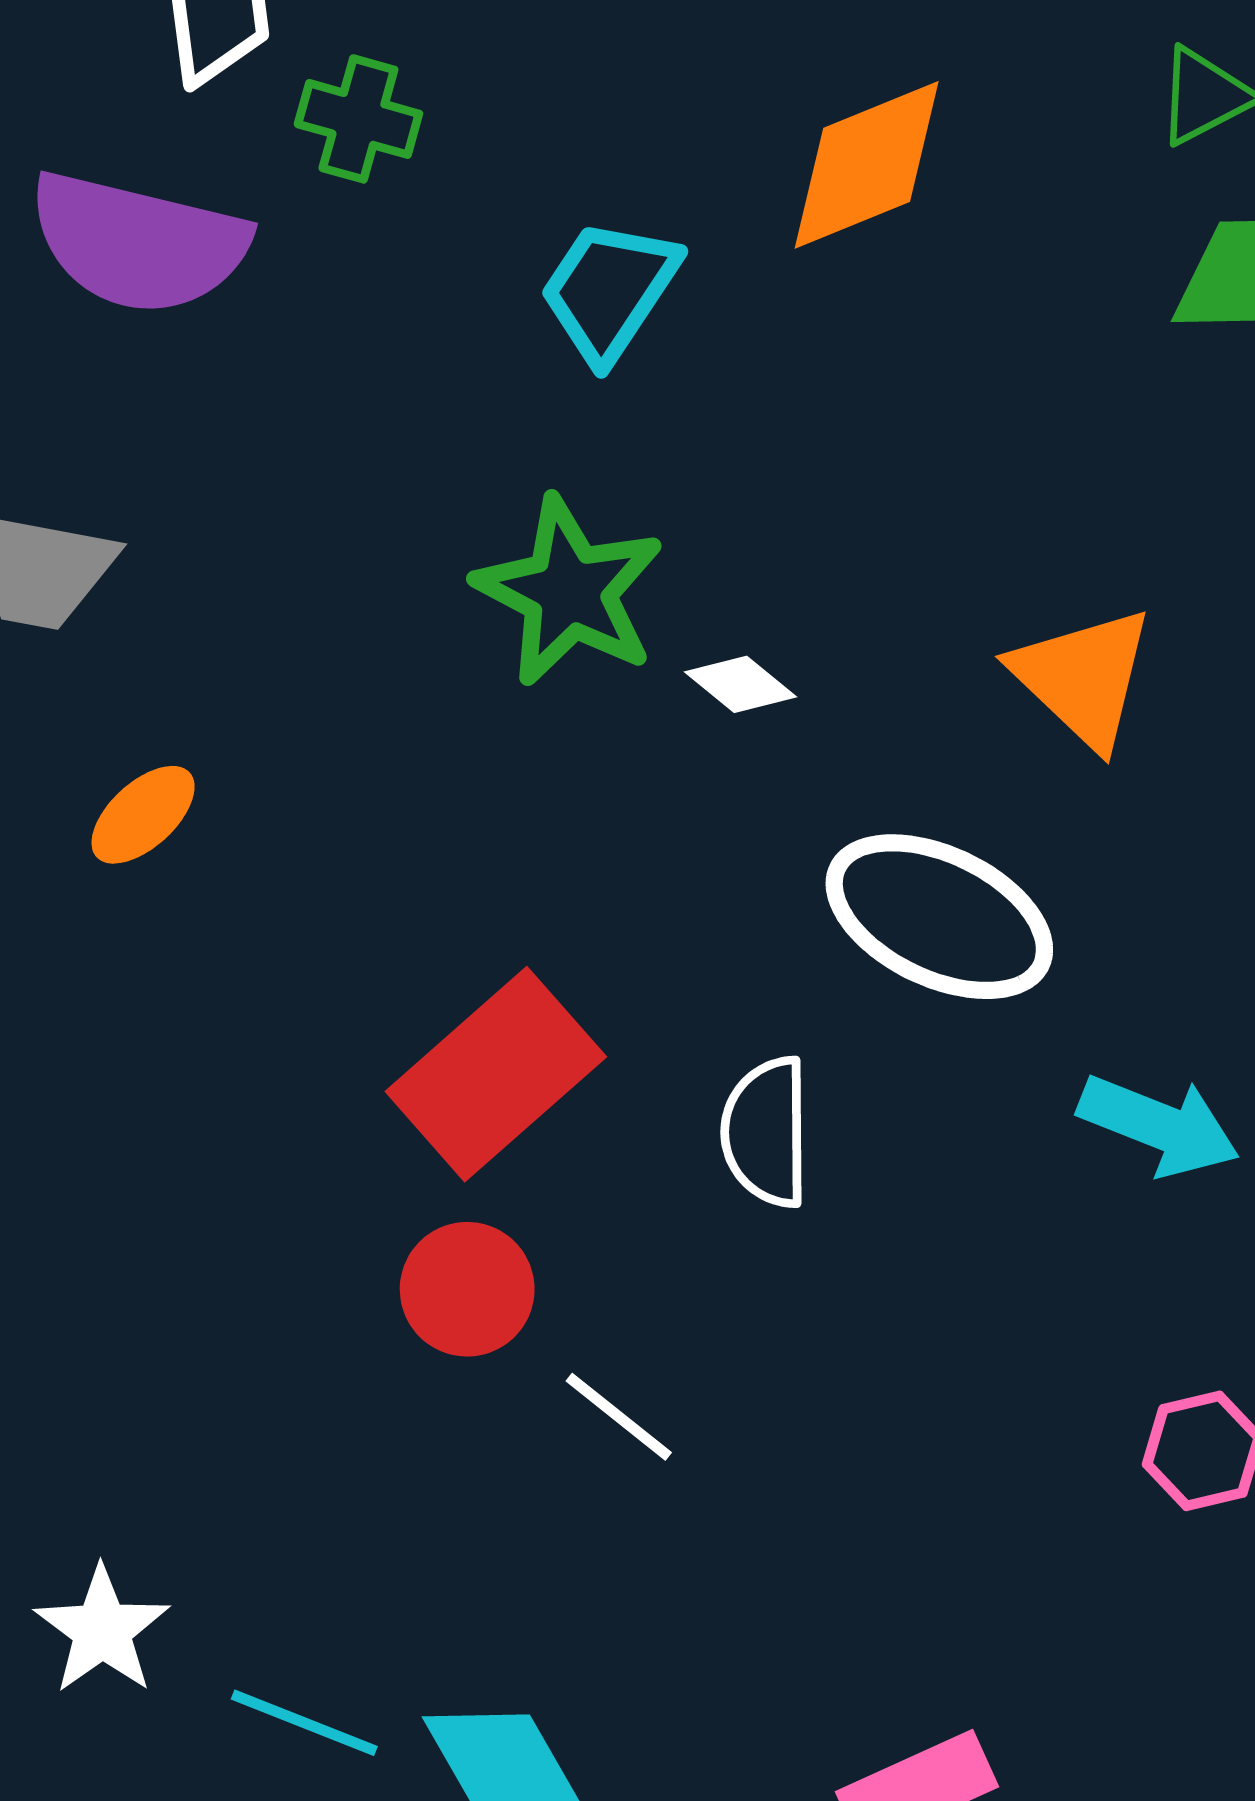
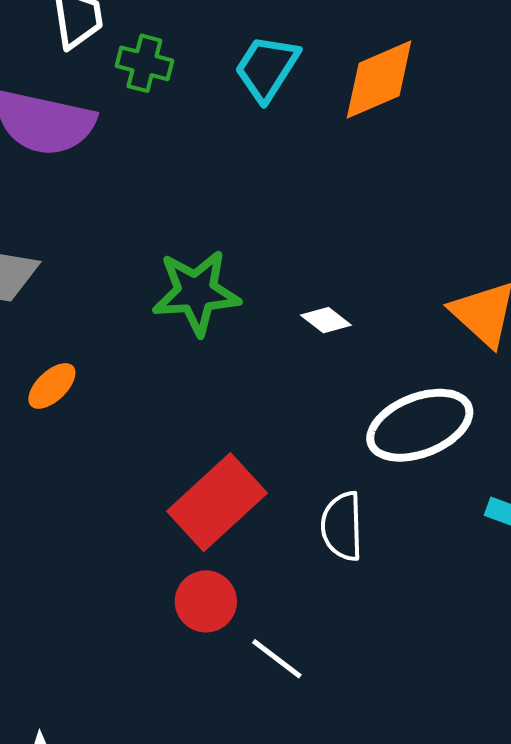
cyan trapezoid: (609, 290) -> (267, 68), moved
green star: (569, 591) -> (196, 292), moved, turned -30
white ellipse: (939, 917) -> (420, 425), turned -46

